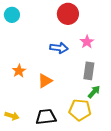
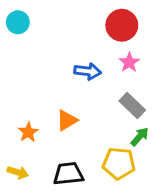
red circle: (68, 14) -> (122, 25), moved
orange star: (19, 71) -> (28, 132), moved
gray rectangle: (89, 71) -> (132, 105), turned -54

